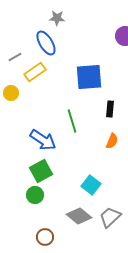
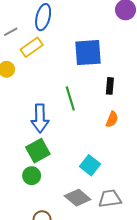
blue ellipse: (46, 43) -> (43, 17), turned 45
blue arrow: (43, 140) -> (40, 118), turned 56
gray trapezoid: (110, 217) -> (110, 199), turned 35

